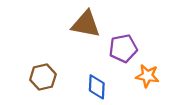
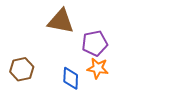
orange star: (147, 76) -> (98, 68), moved

